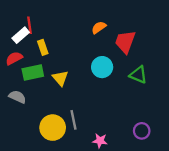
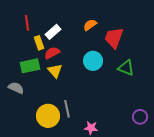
white rectangle: (21, 35) -> (53, 32), moved
red semicircle: (14, 58) -> (52, 53), moved
purple circle: (142, 131) -> (140, 117), moved

